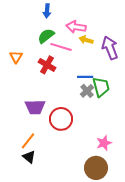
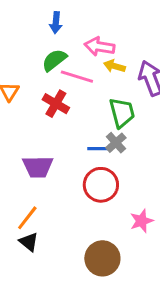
blue line: (85, 77) -> (99, 149), moved
green trapezoid: (101, 87) -> (122, 113), moved
red circle: (61, 119) -> (101, 185), moved
brown circle: (96, 168) -> (102, 258), moved

